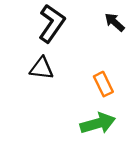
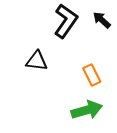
black L-shape: (52, 23) -> (66, 21), moved

